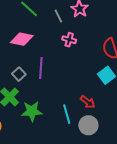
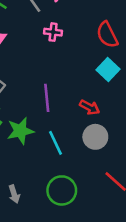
purple line: (41, 68) -> (47, 98), moved
cyan line: (67, 114) -> (56, 143), moved

